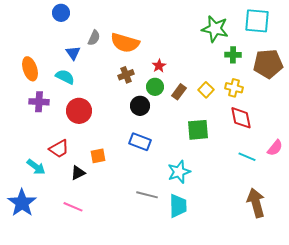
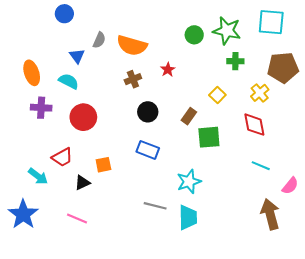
green cross: (233, 55) -> (235, 61), moved
green circle: (155, 87) -> (194, 35), moved
yellow cross: (234, 88) -> (260, 93), moved, turned 36
brown rectangle: (179, 92) -> (189, 116), moved
pink semicircle: (275, 148) -> (290, 186), moved

